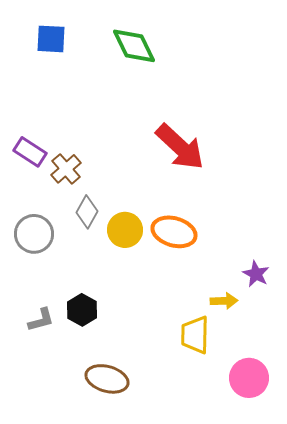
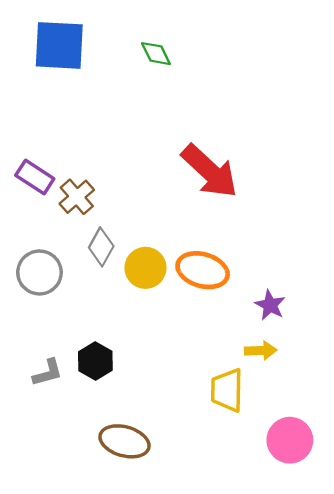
blue square: (51, 39) -> (59, 45), size x1.5
green diamond: (134, 46) -> (156, 54), size x0.6
purple star: (256, 274) -> (270, 305), moved

